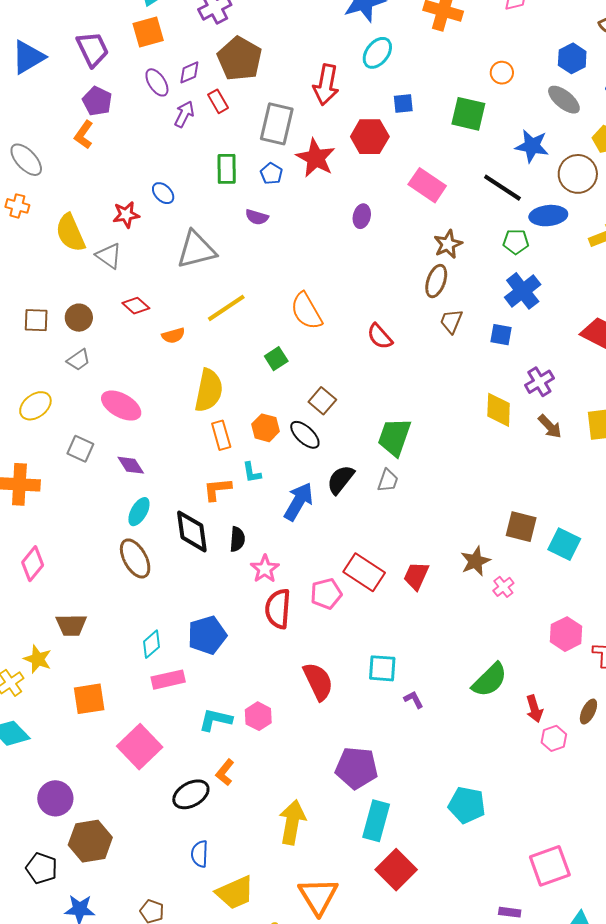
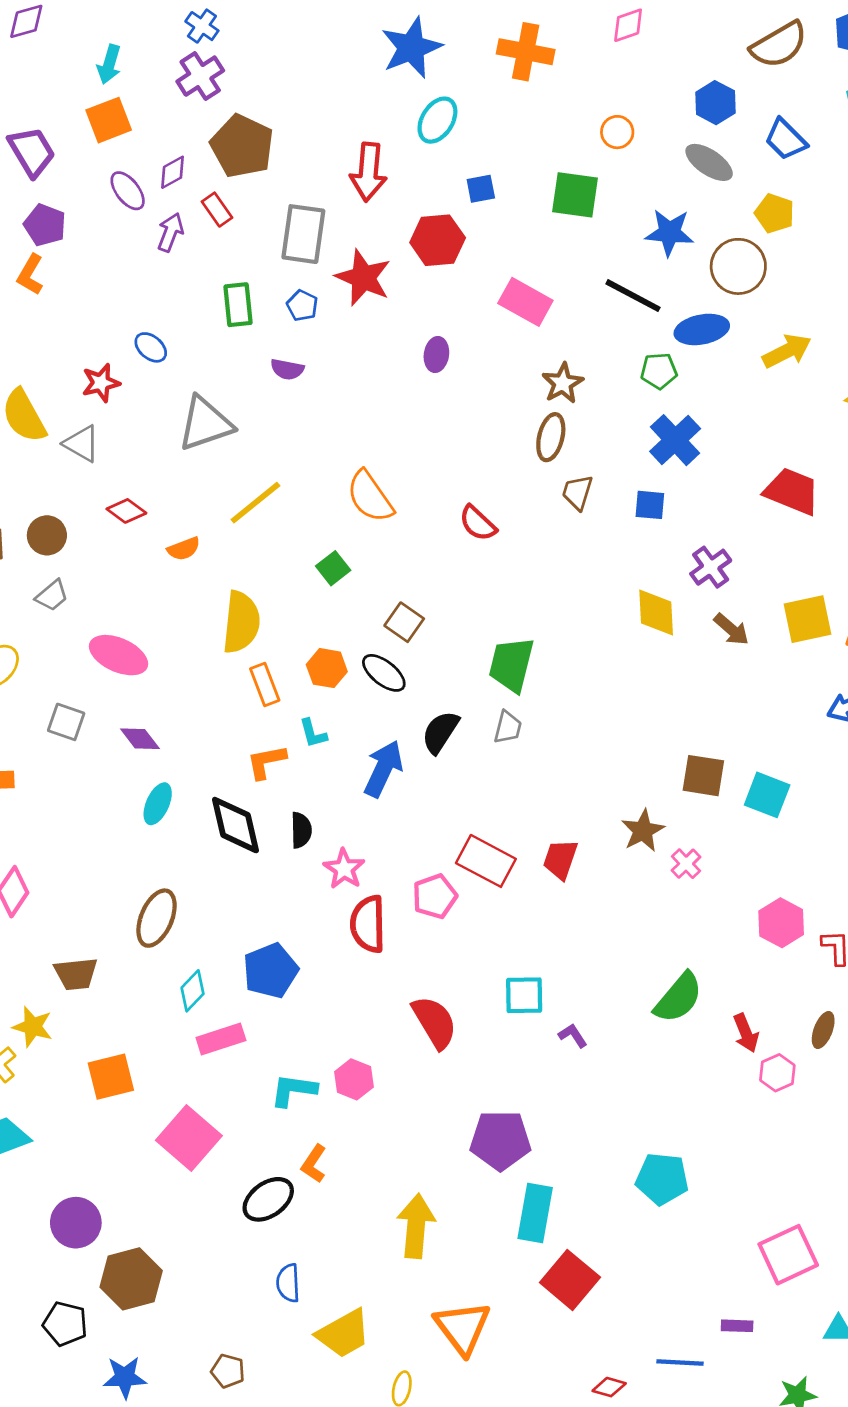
brown ellipse: (135, 558) -> (157, 918), moved, turned 57

